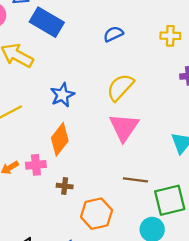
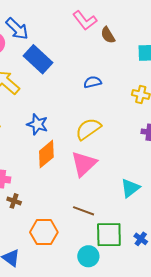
blue star: (62, 95) -> (37, 124), turned 30
orange diamond: (60, 139) -> (46, 154), moved
brown cross: (65, 186) -> (14, 201), moved

